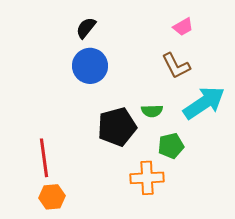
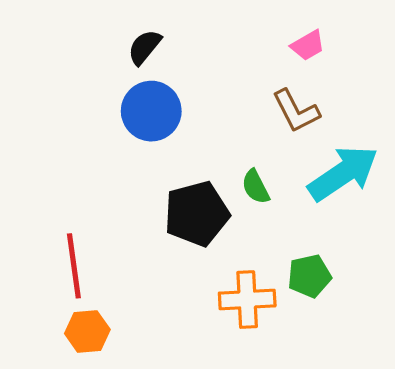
green semicircle: (152, 111) -> (256, 187), turned 65
green pentagon: (171, 146) -> (309, 276), moved

